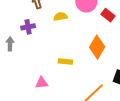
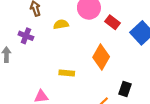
purple cross: (28, 27) -> (26, 36), turned 32

